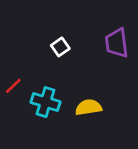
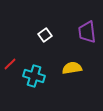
yellow semicircle: (88, 107) -> (72, 68), moved

